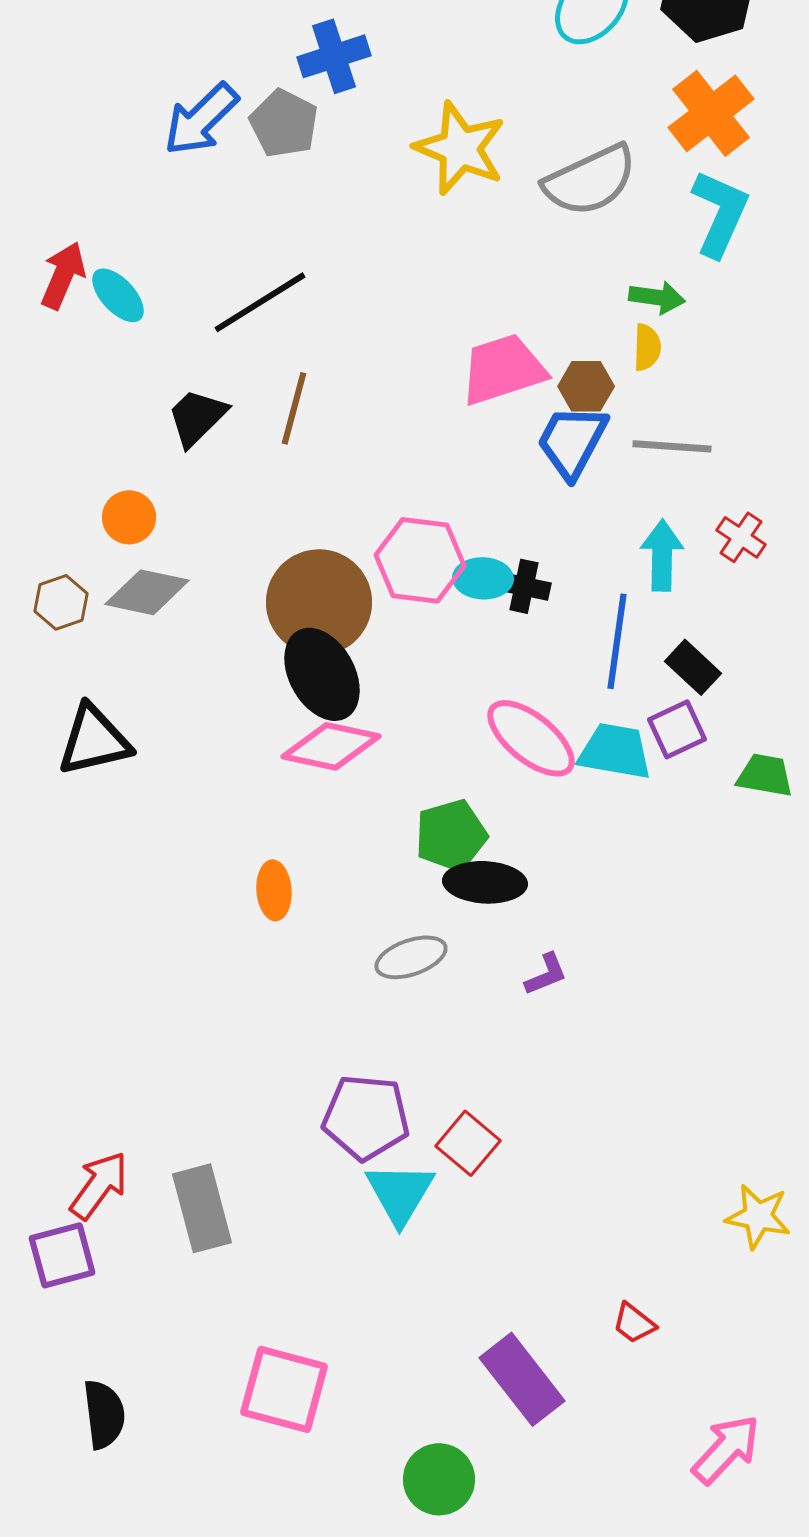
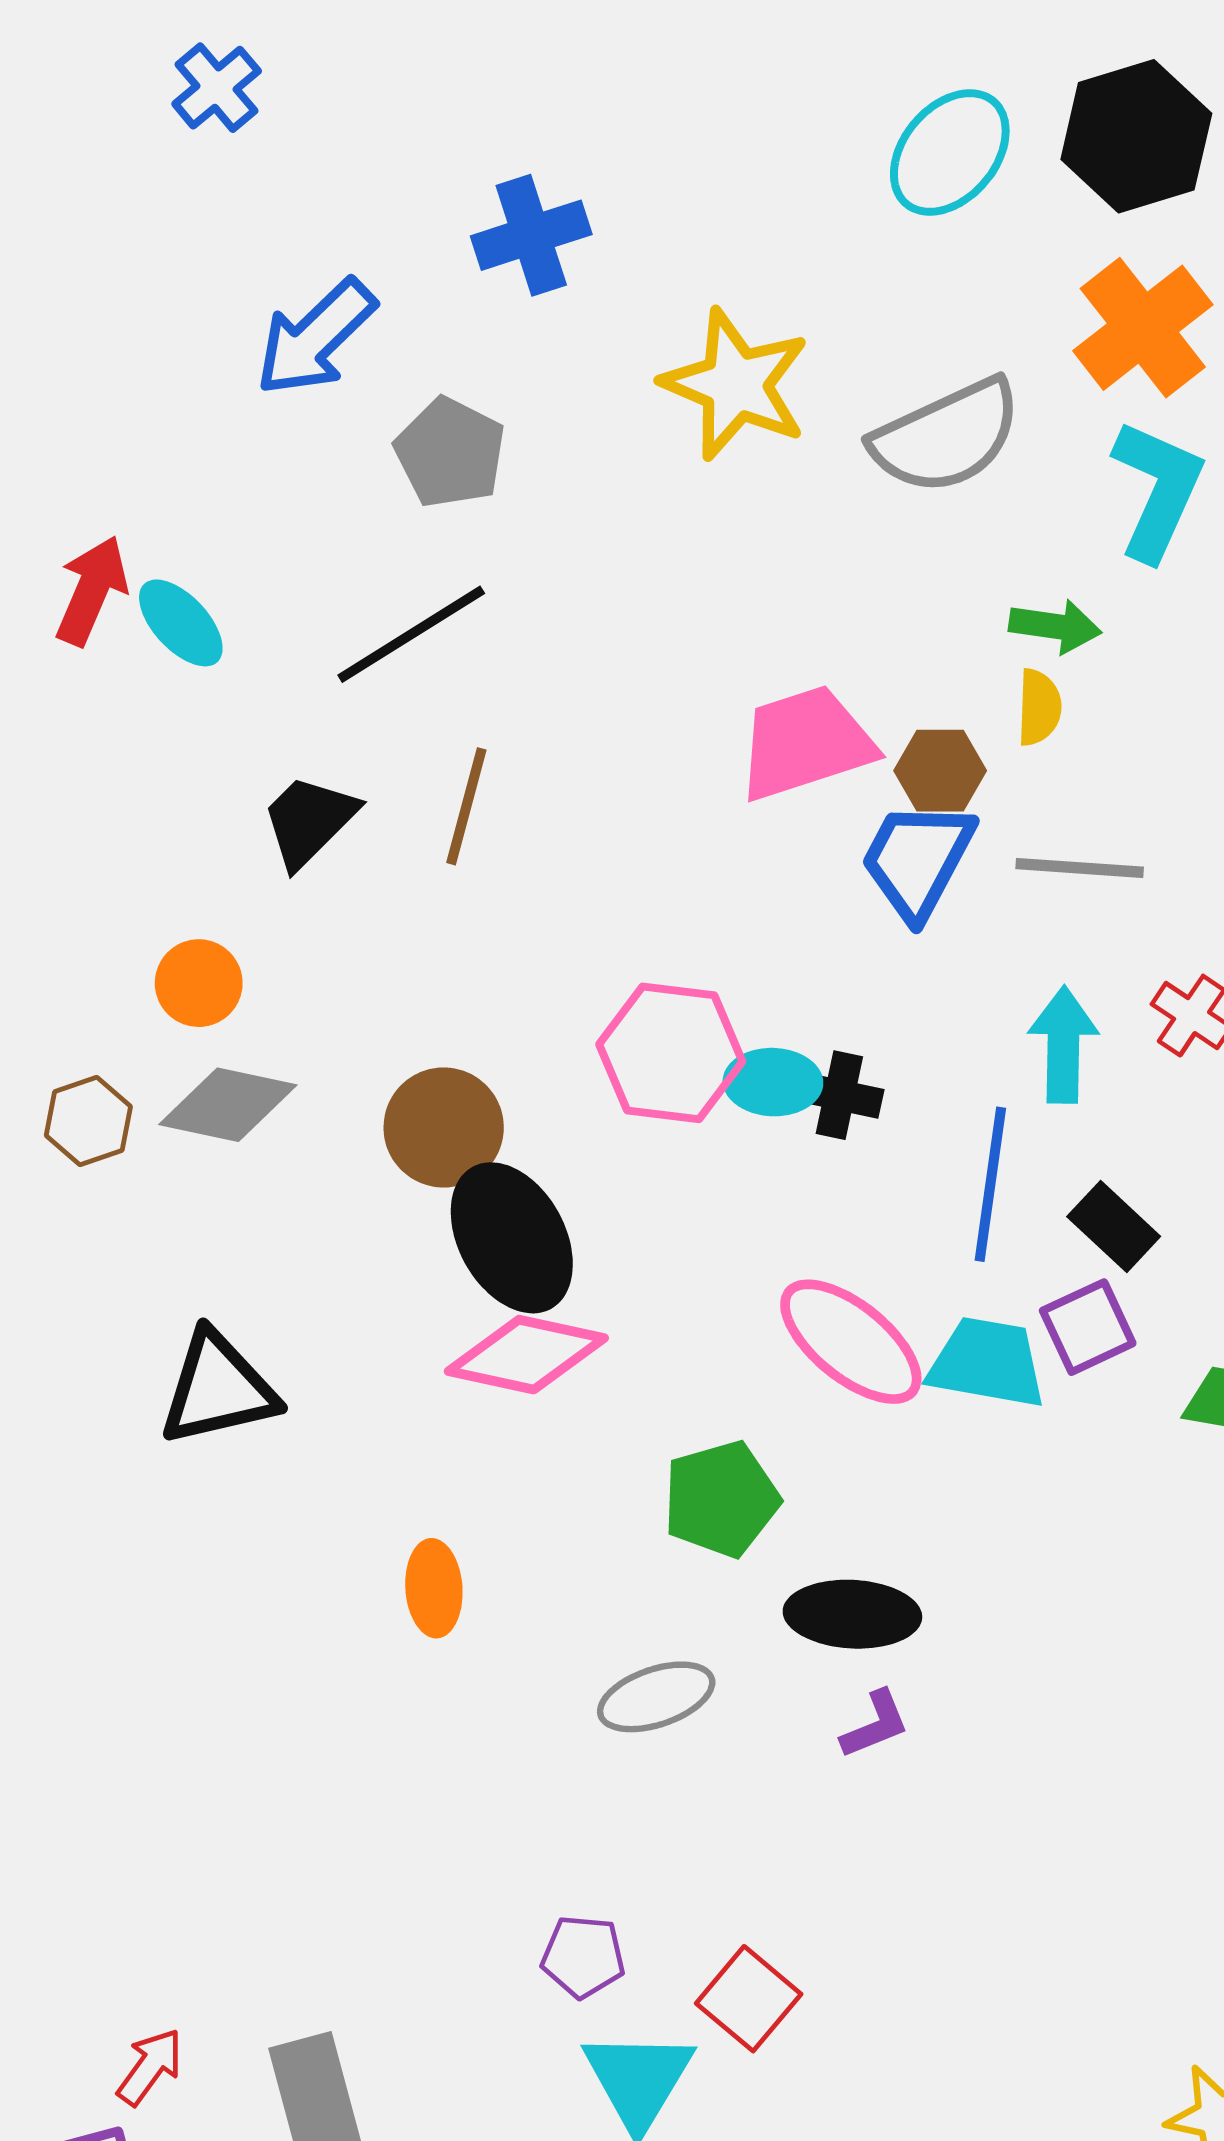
gray pentagon: (284, 123) -> (450, 453), moved
brown circle: (319, 602) -> (444, 1127), moved, size x0.7
black triangle: (94, 740) -> (218, 1389), moved
black ellipse: (485, 882) -> (852, 1614), moved
purple pentagon: (366, 1117) -> (583, 1956), size x0.6
red arrow: (99, 1185) -> (150, 2067), size x0.7

